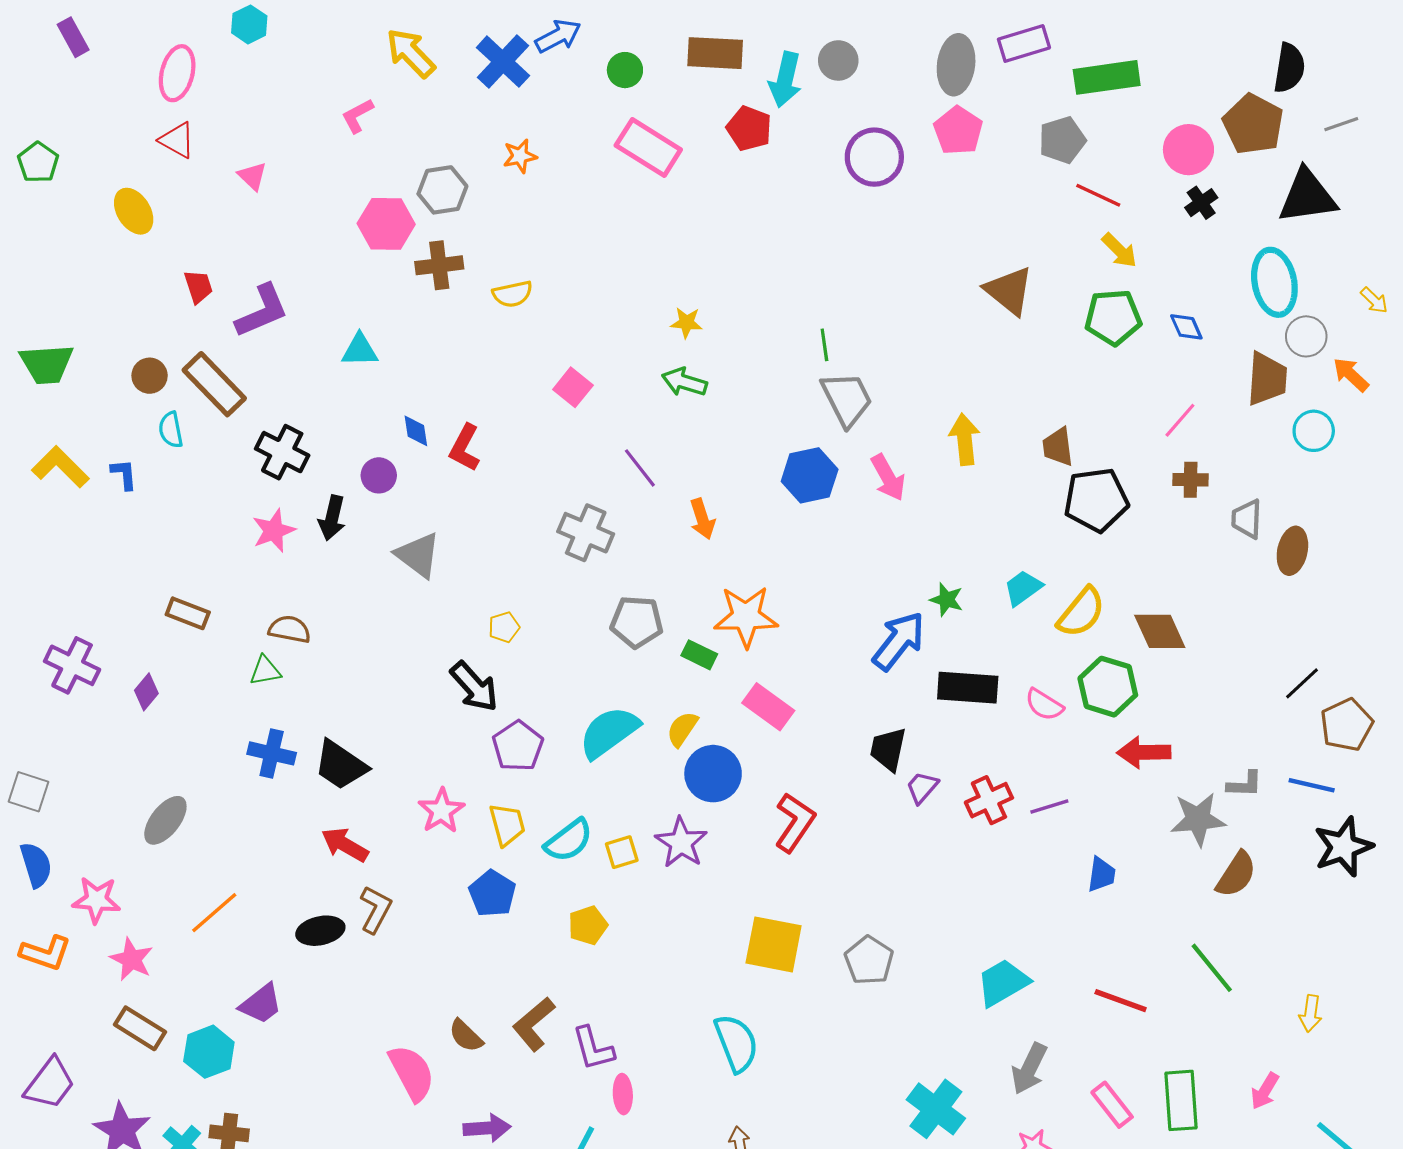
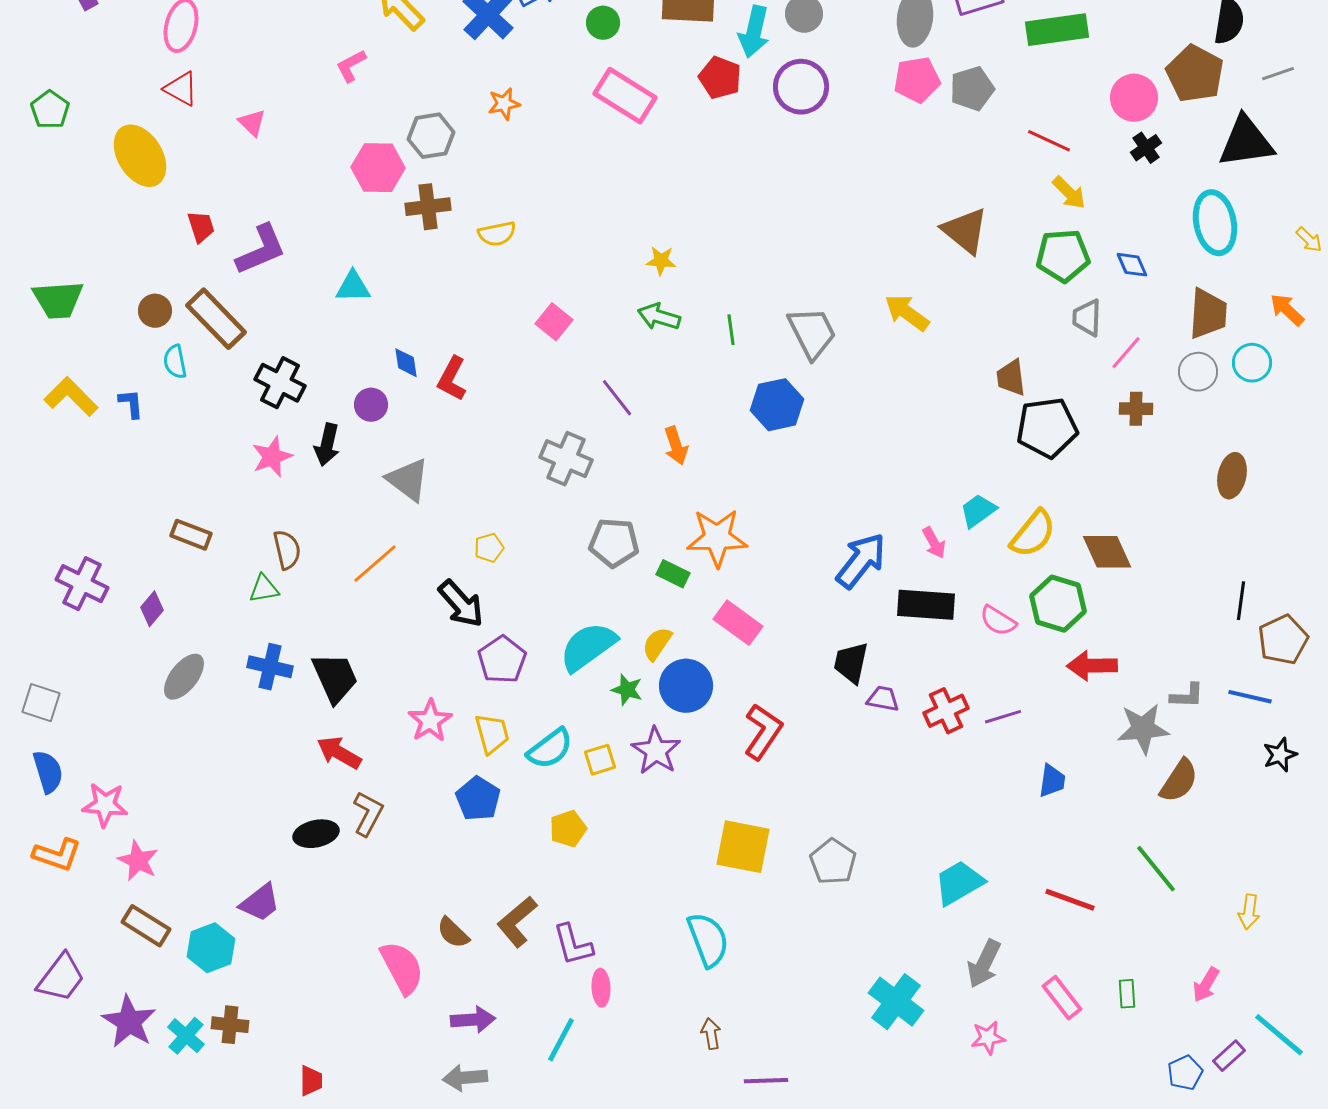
pink pentagon: (958, 131) -> (917, 80), turned 30
gray pentagon: (1062, 140) -> (972, 89), moved
purple circle: (874, 157) -> (801, 87), moved
yellow ellipse: (134, 211) -> (140, 156), size x1.4
gray circle: (1306, 336) -> (1198, 372), moved
green line: (824, 345) -> (731, 330), moved
yellow arrow: (965, 439) -> (907, 313), moved, turned -48
pink arrow: (888, 478) -> (934, 543), moved, size x0.7
gray trapezoid: (1247, 519) -> (1087, 318), moved
green star: (946, 600) -> (627, 690), moved
brown semicircle: (290, 629) -> (287, 550), turned 66
black line: (1302, 683) -> (1241, 601), turned -39
black trapezoid: (341, 765) -> (335, 678), turned -148
purple trapezoid: (922, 787) -> (883, 699), turned 60
gray ellipse: (165, 820) -> (184, 677), moved
black star: (1343, 847) -> (1280, 755), size x0.6
orange line: (214, 913) -> (375, 564), moved
green rectangle: (1181, 1100) -> (1127, 994), size x0.5

